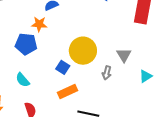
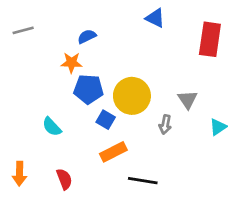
blue pentagon: (26, 44) -> (88, 89), moved
cyan semicircle: (23, 80) -> (52, 127), moved

